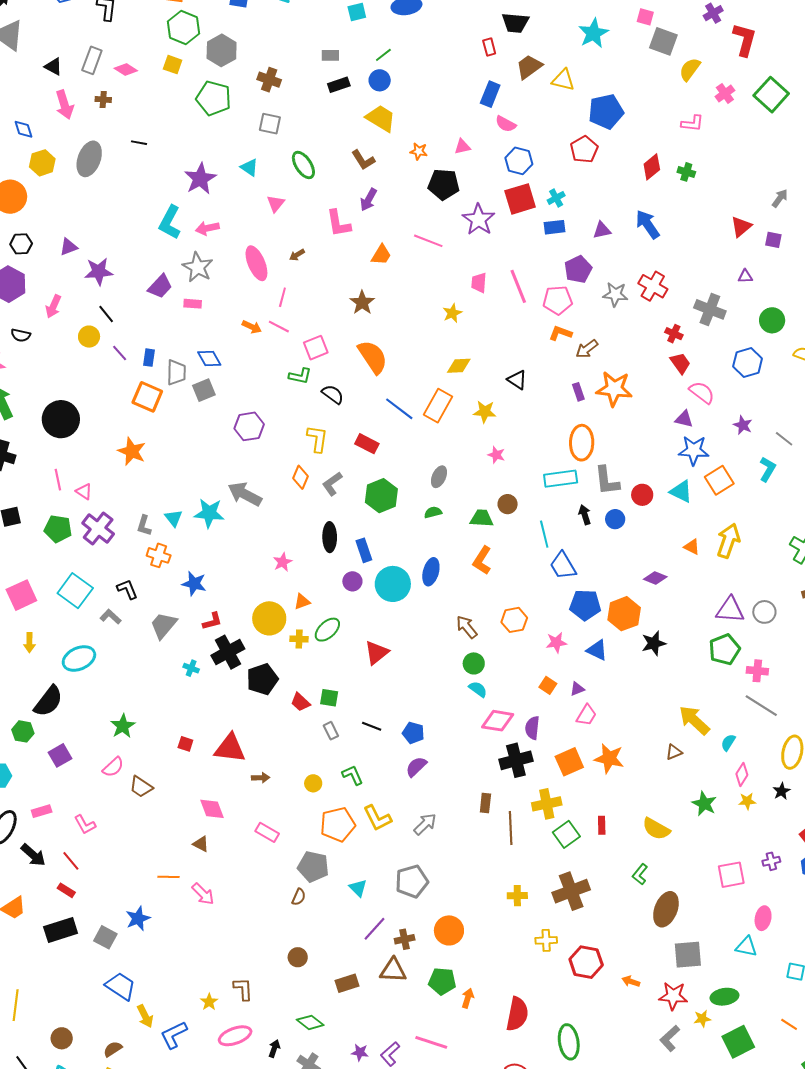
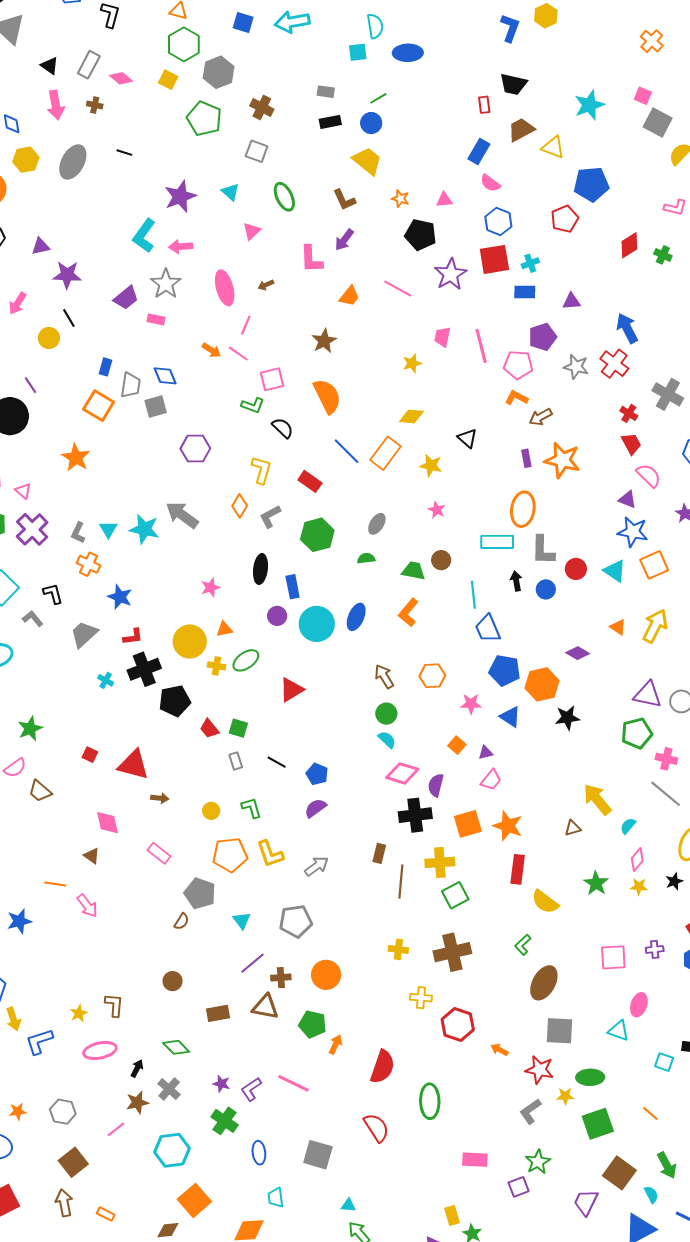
blue arrow: (648, 224) -> (627, 328), moved
purple line: (120, 353) -> (30, 385), moved
red rectangle: (602, 825) -> (518, 869), moved, size x1.6

